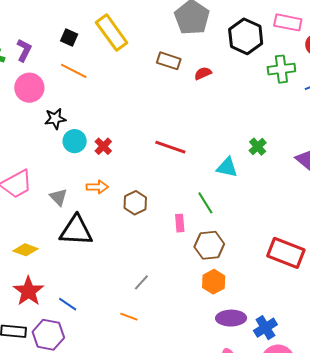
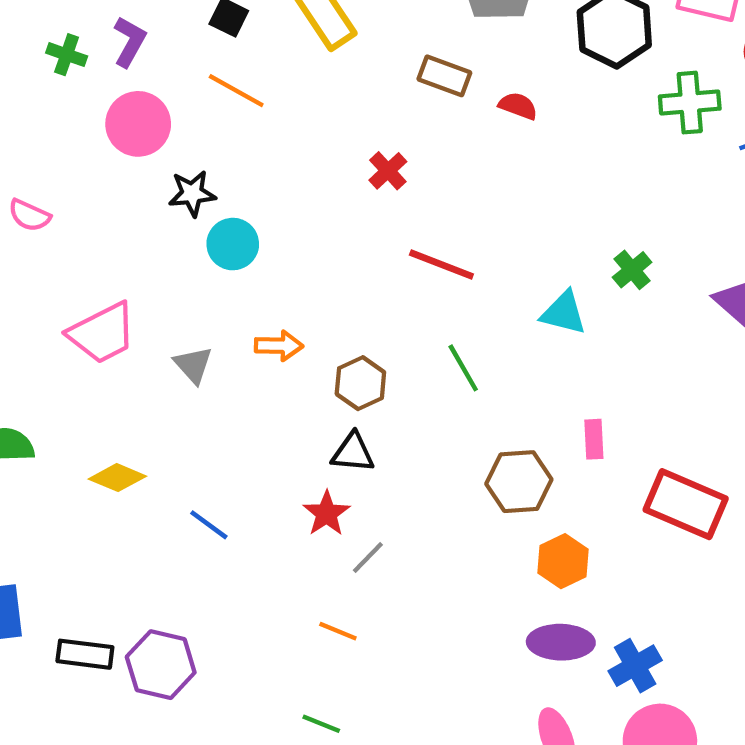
red semicircle: (203, 73) -> (518, 106), turned 42
red cross: (103, 146) -> (388, 171), moved
green line: (205, 203) -> (463, 368), moved
pink rectangle: (180, 223) -> (594, 439), moved
black triangle: (76, 230) -> (353, 453), moved, size x0.6
orange hexagon: (214, 282) -> (563, 561), moved
red star: (28, 291) -> (327, 513), moved, size x0.7
blue line: (68, 304) -> (209, 525), moved

